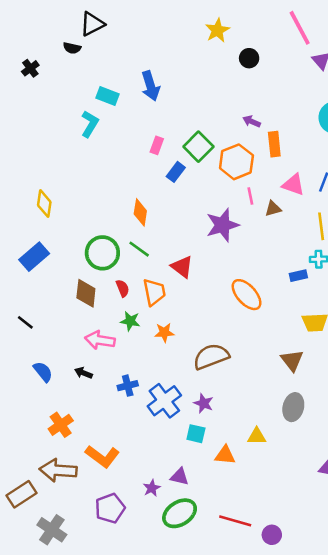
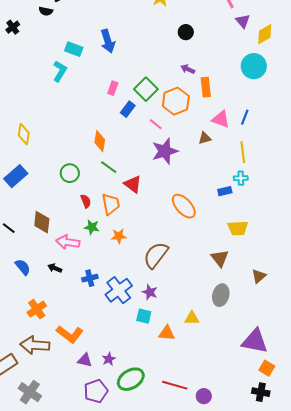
black circle: (249, 58) -> (186, 32), moved
pink line: (250, 196) -> (156, 124), moved, turned -40
green line: (139, 249) -> (109, 167), moved
green circle: (102, 253) -> (70, 173), size x0.7
brown diamond: (86, 293) -> (42, 222), moved
brown semicircle: (211, 357) -> (156, 255), turned -32
purple triangle: (180, 477) -> (85, 360), moved
purple pentagon: (110, 508) -> (96, 391), moved

